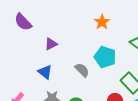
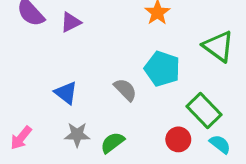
purple triangle: (51, 44) -> (71, 22), moved

